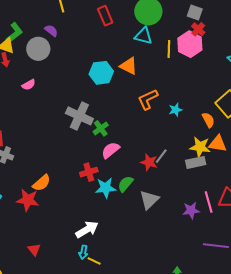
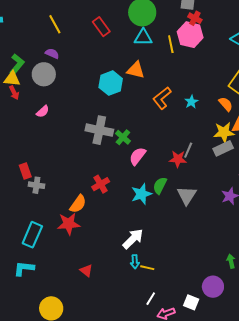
red cross: (89, 172) -> (101, 184), moved

